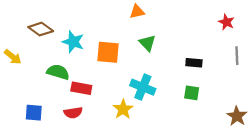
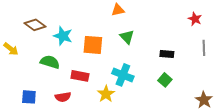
red rectangle: (81, 88) -> (80, 76), moved
green square: (192, 93) -> (165, 80), turned 32

